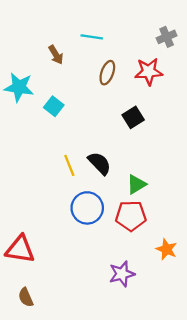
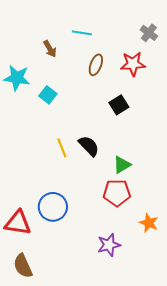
gray cross: (167, 37) -> (149, 33), turned -30
blue circle: (87, 208) -> (53, 207), moved
brown semicircle: (26, 297) -> (23, 266), size x1.4

